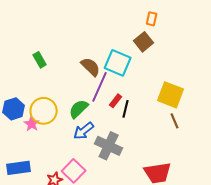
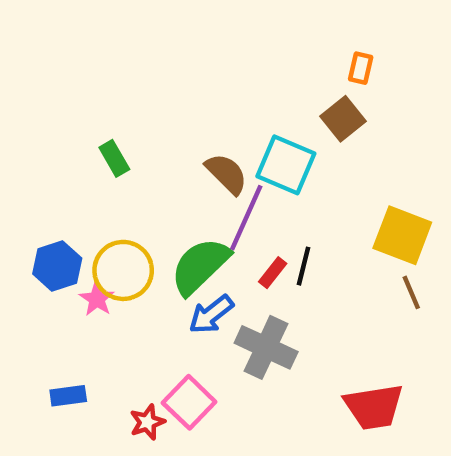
red rectangle: (116, 101) -> (273, 273), moved
green semicircle: (79, 109) -> (200, 266), size x1.4
blue rectangle: (19, 168) -> (68, 396), size x0.7

